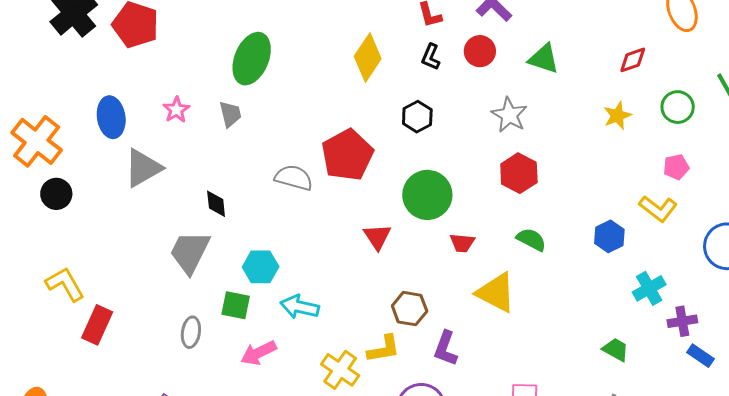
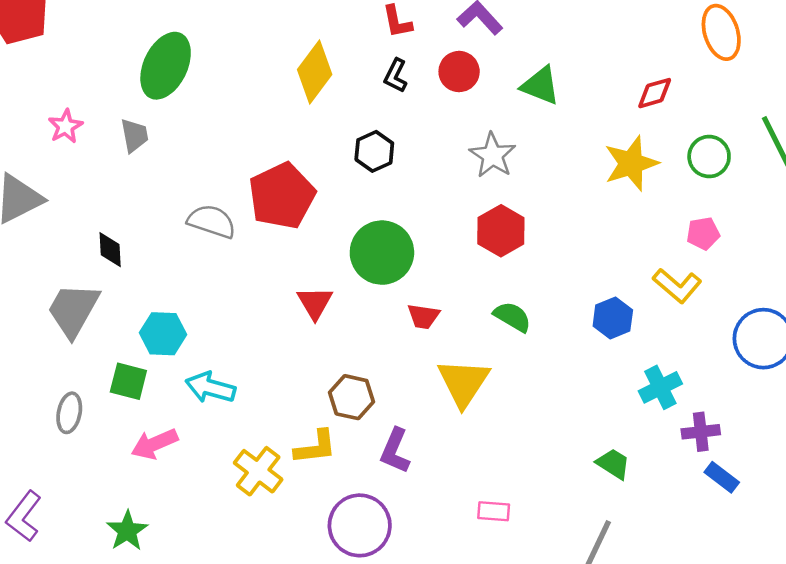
yellow star: (617, 116) -> (631, 163), size x1.5
yellow triangle: (496, 293) -> (463, 383), turned 33

